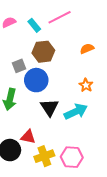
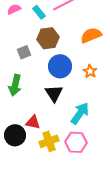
orange semicircle: (87, 49) -> (91, 35), size x1.5
blue circle: (36, 80) -> (60, 66), moved
cyan arrow: (76, 112) -> (80, 113), moved, turned -30

